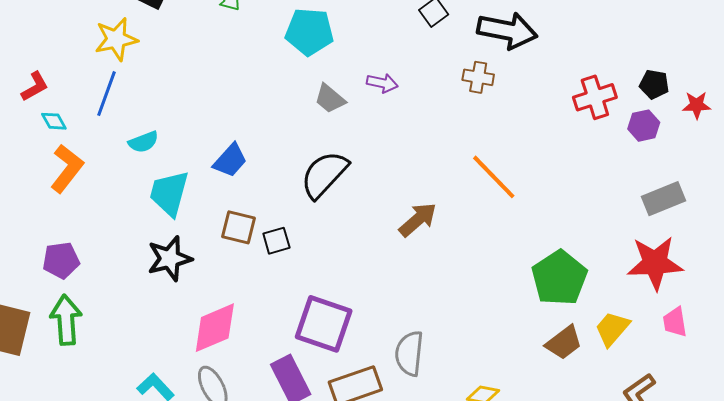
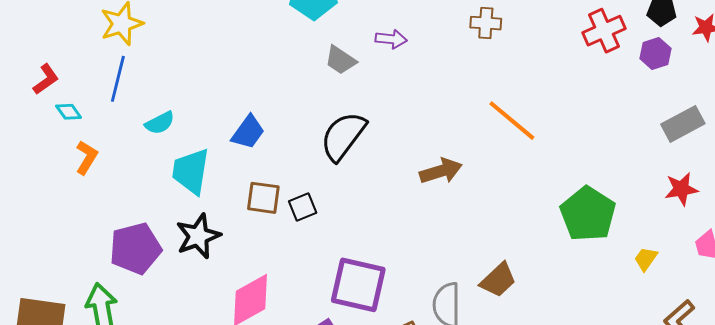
orange L-shape: (67, 168) -> (87, 157), size x0.7
brown arrow: (418, 220) -> (441, 171), turned 30
purple pentagon: (61, 260) -> (135, 248), moved, size x1.4
red star: (655, 263) -> (681, 189), size x0.6
yellow trapezoid: (612, 329) -> (646, 259), size x0.7
brown trapezoid: (564, 343) -> (498, 280), moved

